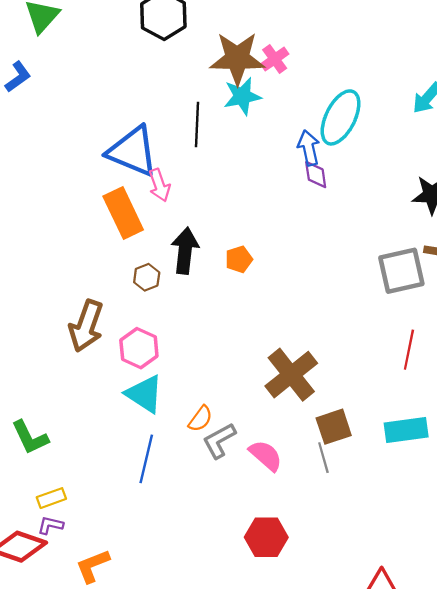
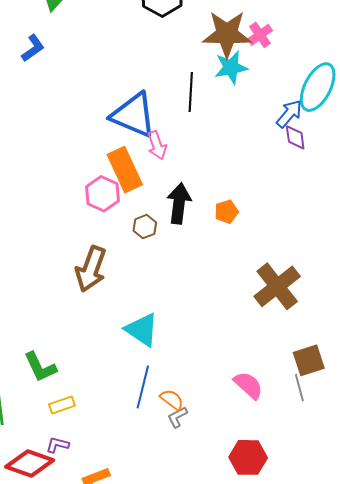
blue arrow: (309, 148) -> (289, 114), turned 52
pink hexagon: (139, 348) -> (103, 194), moved
brown cross: (291, 375) -> (277, 286), moved
orange semicircle: (200, 419) -> (172, 400), moved, turned -90
gray L-shape: (219, 441) -> (177, 417), moved, size x0.7
yellow rectangle: (51, 498) -> (62, 405), moved

